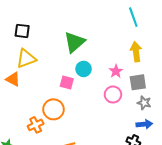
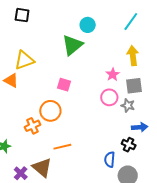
cyan line: (133, 17) -> (131, 21), turned 54
black square: (22, 31) -> (22, 15), moved
cyan circle: (84, 69) -> (88, 25), moved
gray star: (144, 103) -> (128, 105), moved

